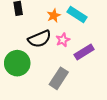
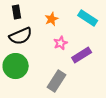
cyan rectangle: (77, 15) -> (88, 18), moved
black semicircle: (40, 39) -> (21, 36), moved

